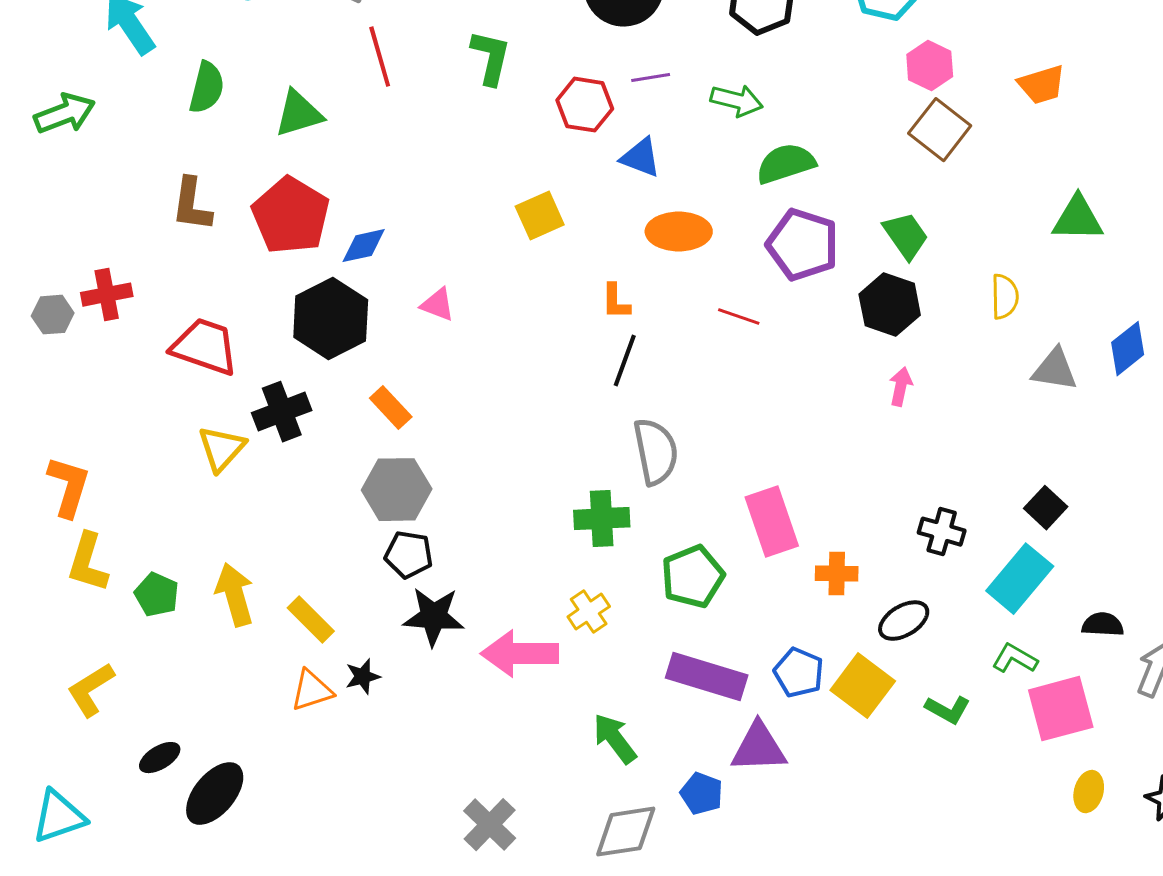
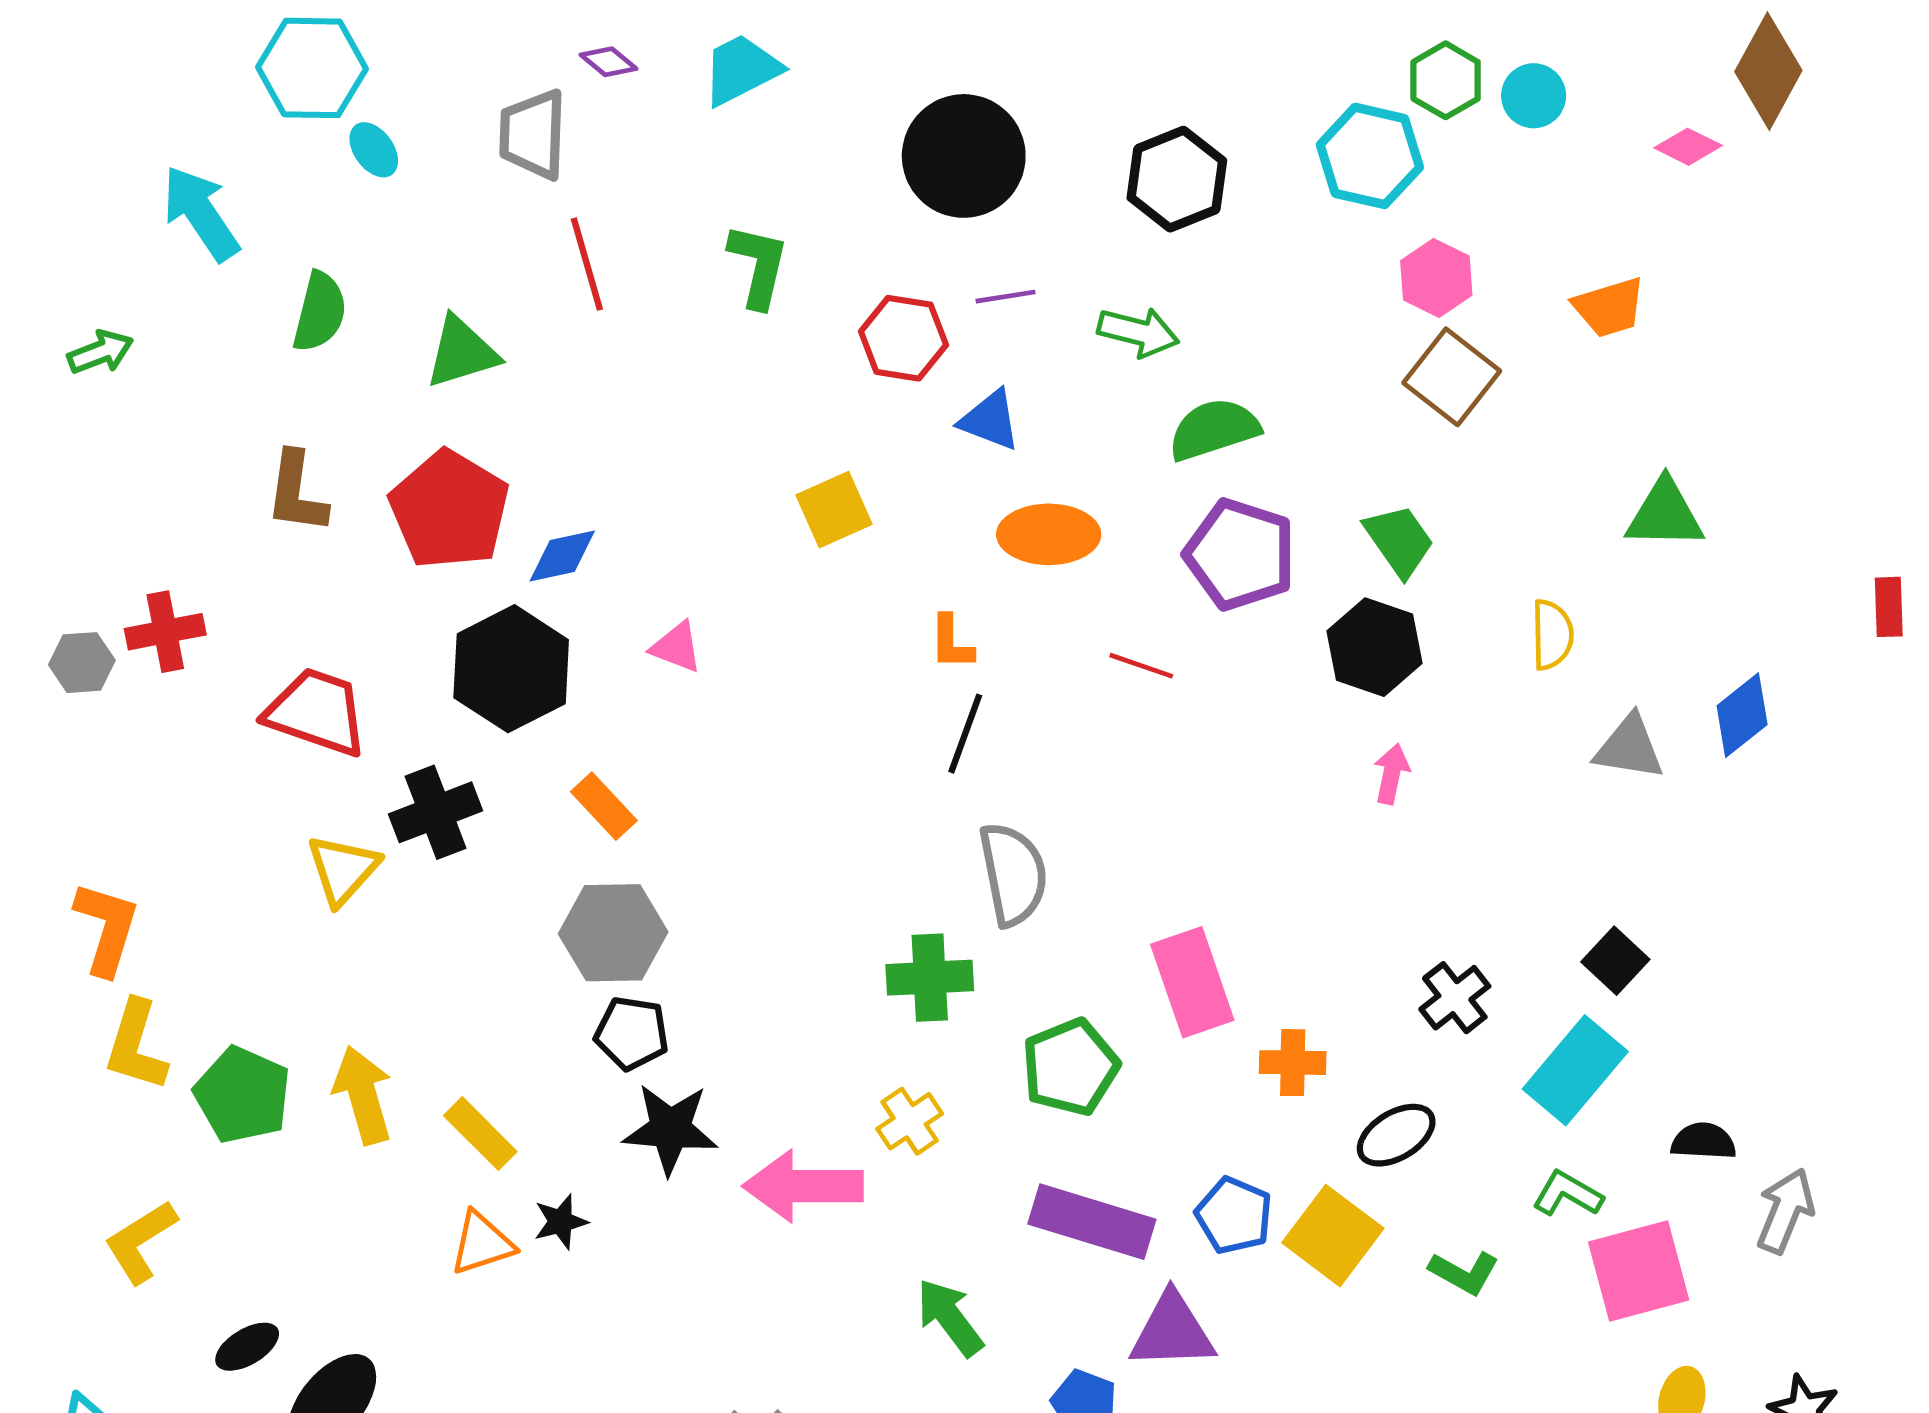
green arrow: (65, 114) -> (100, 352), size x0.7
black cross: (942, 532) -> (1455, 998), turned 36
green pentagon: (157, 595) -> (242, 1095), size x1.4

